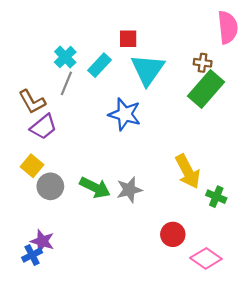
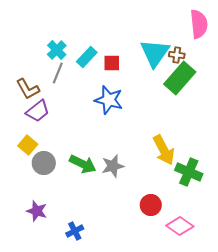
red square: (128, 39) -> (112, 63), moved
cyan triangle: (148, 70) -> (155, 53), moved
green cross: (216, 197) -> (189, 172), size x1.5
blue cross: (32, 255) -> (75, 231), moved

